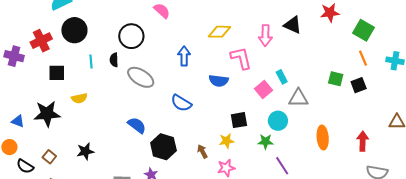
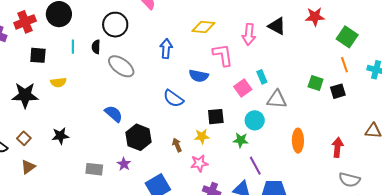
blue semicircle: (181, 103) -> (173, 98), moved

